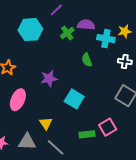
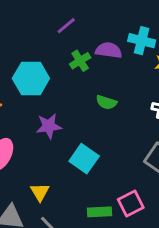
cyan hexagon: (30, 30) -> (31, 78), moved
cyan cross: (106, 39) -> (142, 41), moved
green semicircle: (87, 60) -> (106, 102), turned -56

